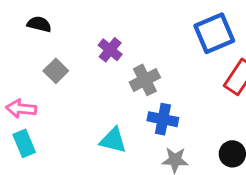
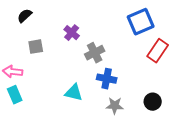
black semicircle: (39, 24) -> (25, 16), turned -56
gray square: (56, 71) -> (36, 47), turned 35

